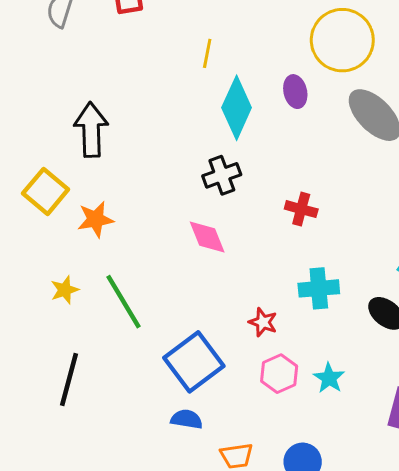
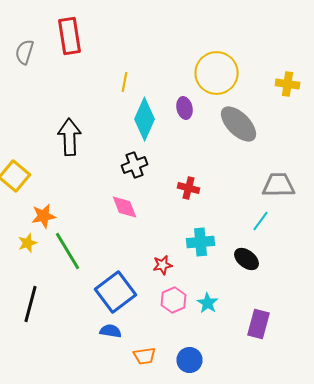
black arrow: (91, 130) -> (70, 137), moved
orange star: (95, 219) -> (44, 216), moved
red star: (263, 322) -> (162, 265), turned -30

